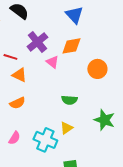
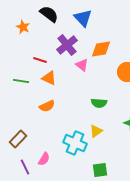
blue triangle: (74, 15) -> (83, 18), moved
pink semicircle: (14, 138) -> (44, 159), moved

